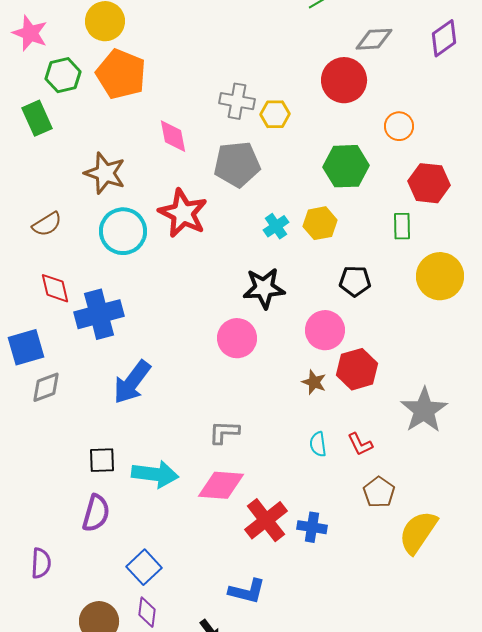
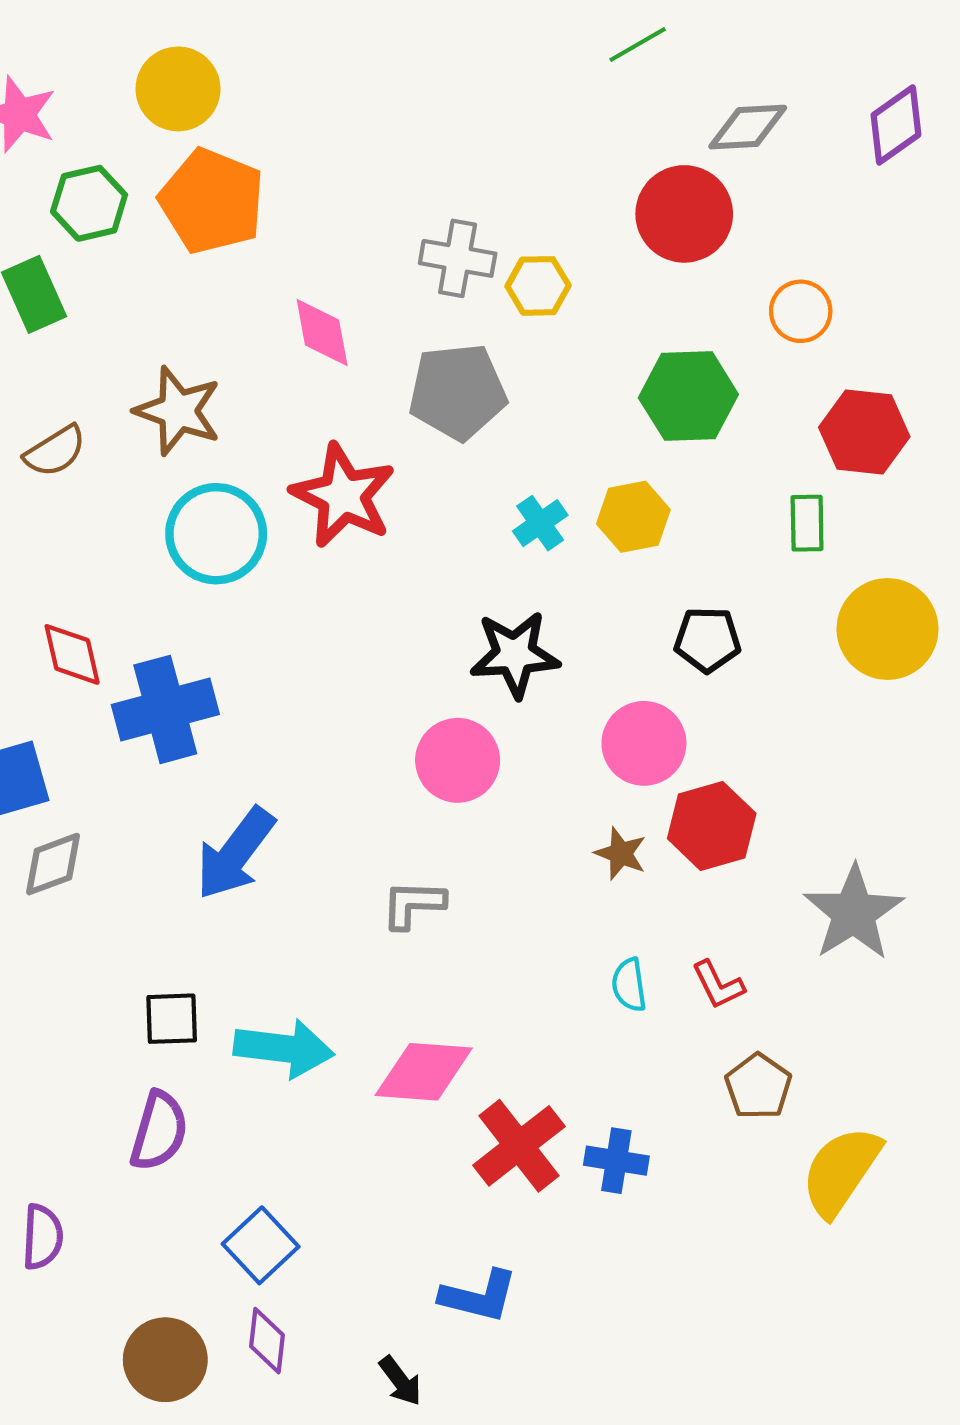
brown semicircle: (47, 224) -> (55, 451), moved
gray L-shape: (224, 432) -> (413, 904), moved

